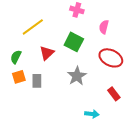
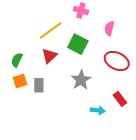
yellow line: (33, 27) -> (50, 30), moved
cyan arrow: (92, 114) -> (98, 110), moved

